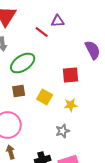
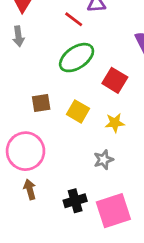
green ellipse: (23, 63) -> (77, 58), moved
red square: (71, 75) -> (115, 80), turned 36

